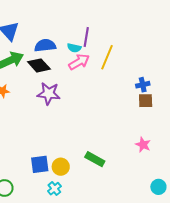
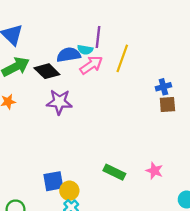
blue semicircle: (45, 45) -> (69, 55), moved
pink star: (143, 145) -> (154, 171), moved
yellow circle: (61, 167) -> (69, 191), moved

